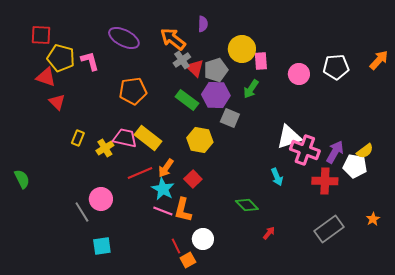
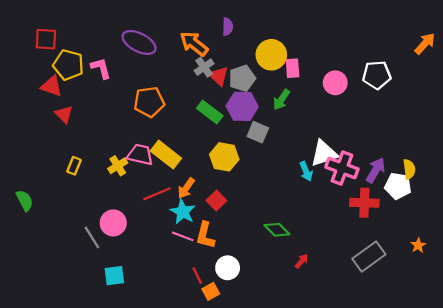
orange arrow: (379, 60) -> (425, 44), moved
yellow rectangle: (78, 138) -> (74, 166), moved
yellow semicircle: (365, 151) -> (409, 169), turned -60
cyan arrow: (277, 177) -> (306, 171), moved

